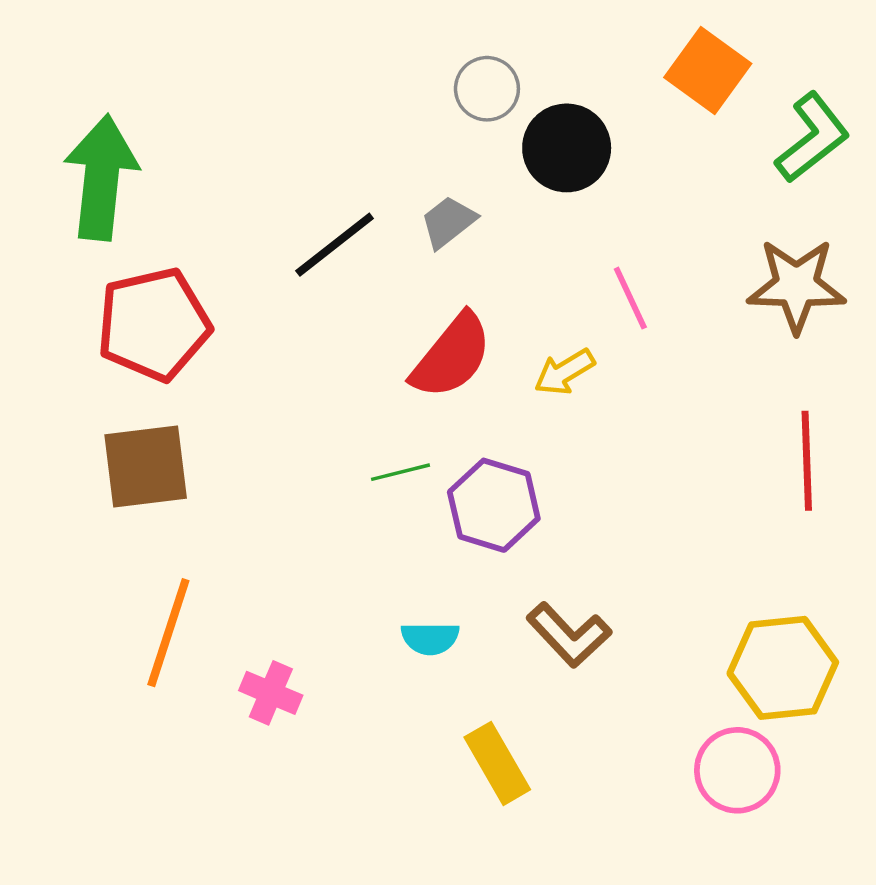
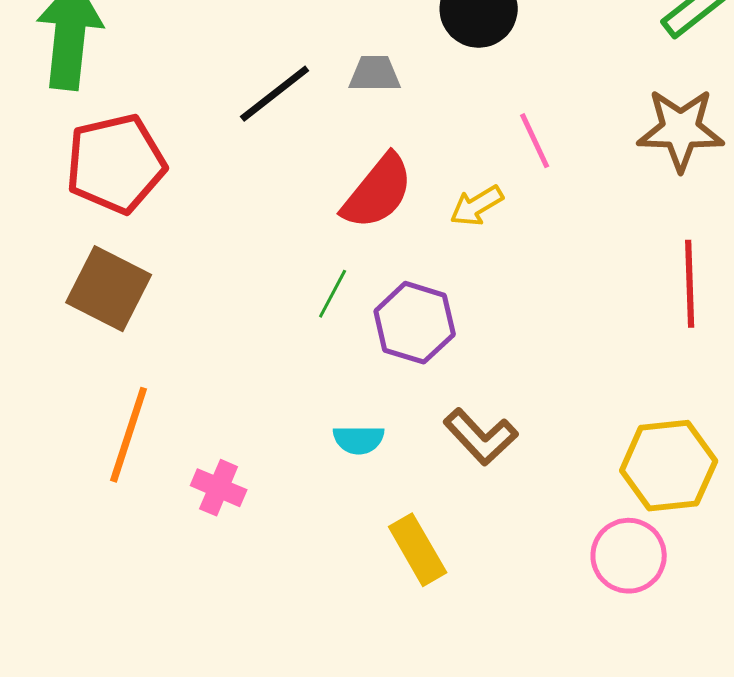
gray trapezoid: (448, 222) -> (375, 74), turned 38
brown square: (146, 466) -> (109, 289), turned 34
green line: (401, 472) -> (333, 294), turned -48

